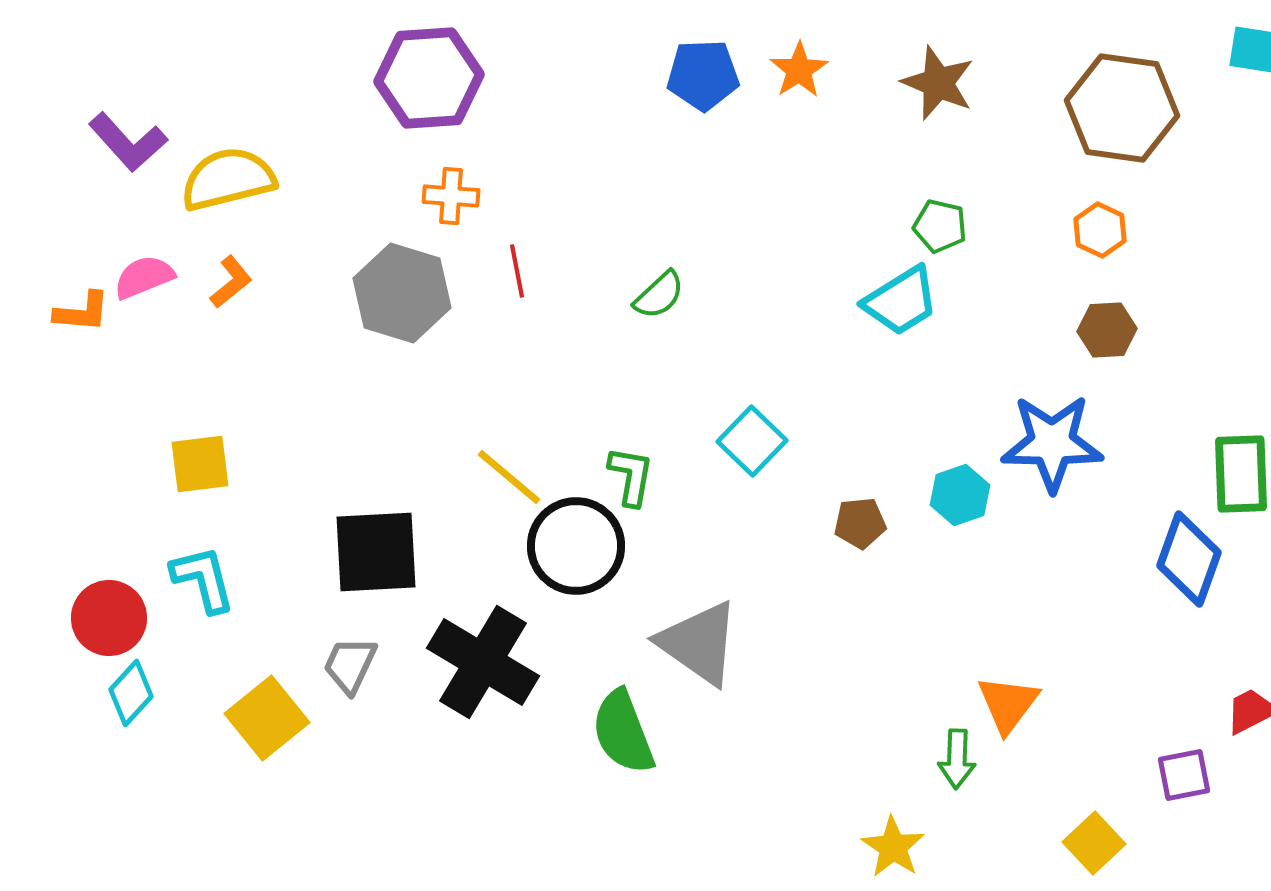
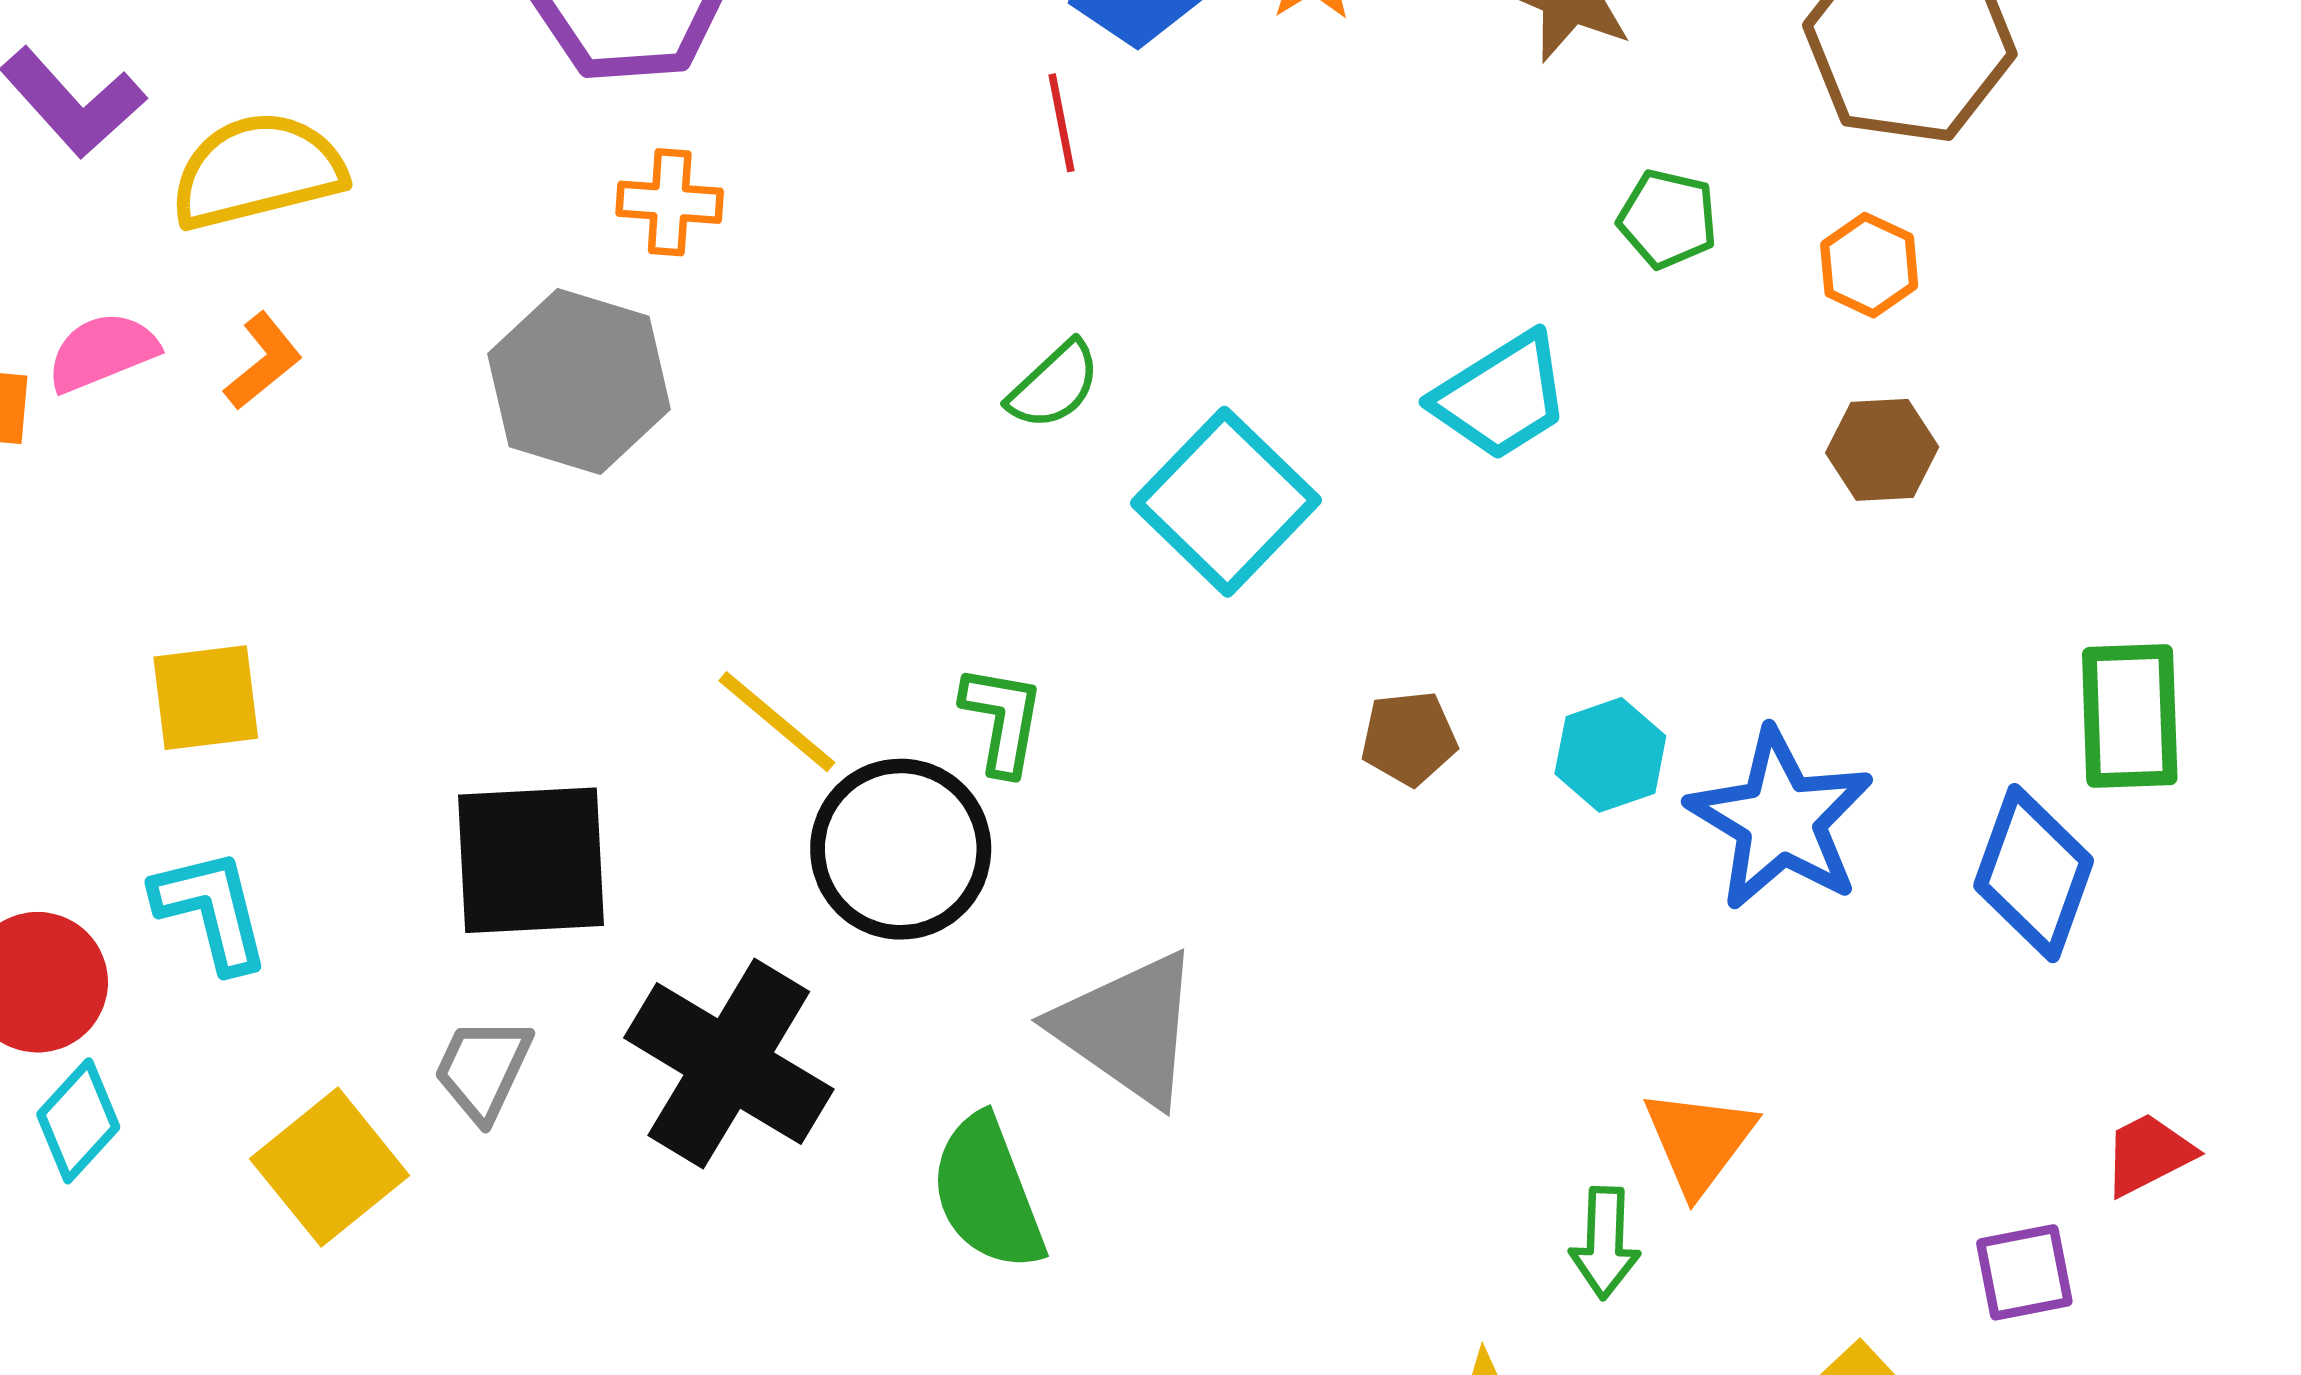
green pentagon: (940, 226) -> (1668, 219), moved
red line: (517, 271) -> (1061, 123), moved
cyan square: (752, 441) -> (1226, 502), moved, size x1.4
blue star: (1052, 443) -> (1780, 820), moved, turned 30
brown pentagon: (860, 523) -> (1409, 738), moved

